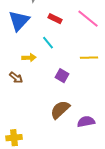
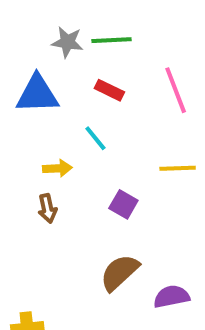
pink line: (88, 19) -> (176, 90), turned 30
blue triangle: (19, 21) -> (37, 94), turned 45
brown arrow: (16, 78) -> (47, 208), moved, turned 40

